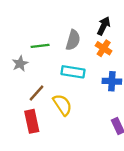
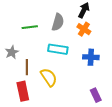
gray star: (20, 64) -> (12, 52), moved
brown line: (36, 93) -> (27, 67), turned -42

